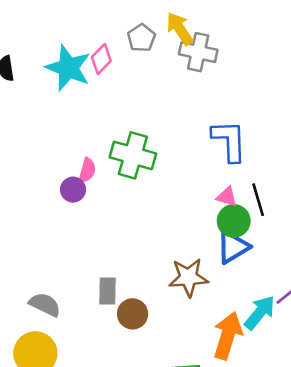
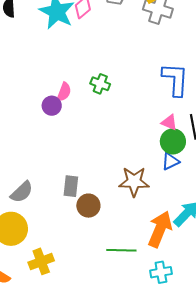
green cross: (133, 155) -> (100, 84), size x0.6
blue triangle: (233, 247) -> (170, 161), size x0.7
gray semicircle: (45, 305) -> (22, 192), turned 105

